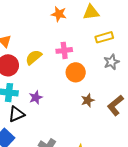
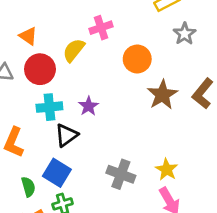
pink cross: (64, 50) -> (101, 28), moved
brown star: (88, 100) -> (162, 95), size x1.5

